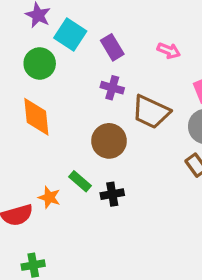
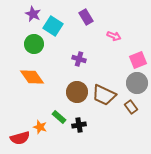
purple rectangle: (112, 47) -> (86, 17), moved
brown trapezoid: (151, 112) -> (104, 95), moved
orange diamond: (36, 117) -> (32, 77), turned -30

